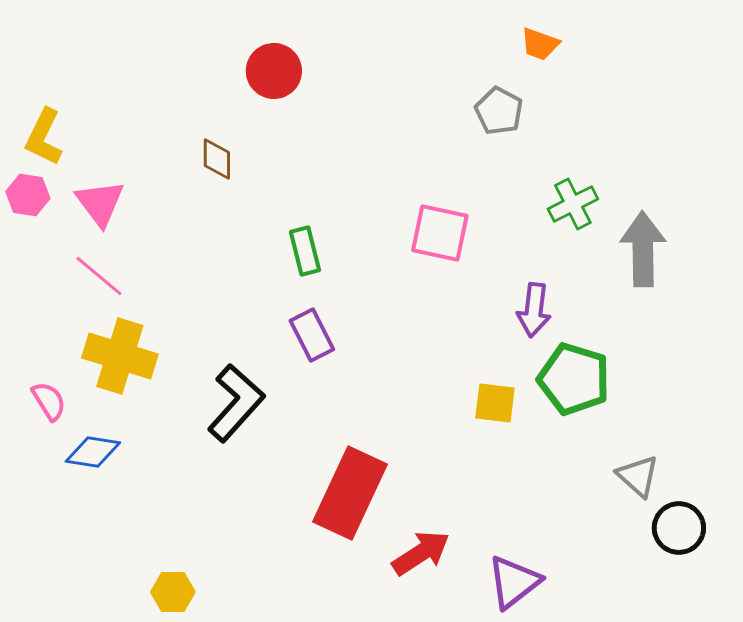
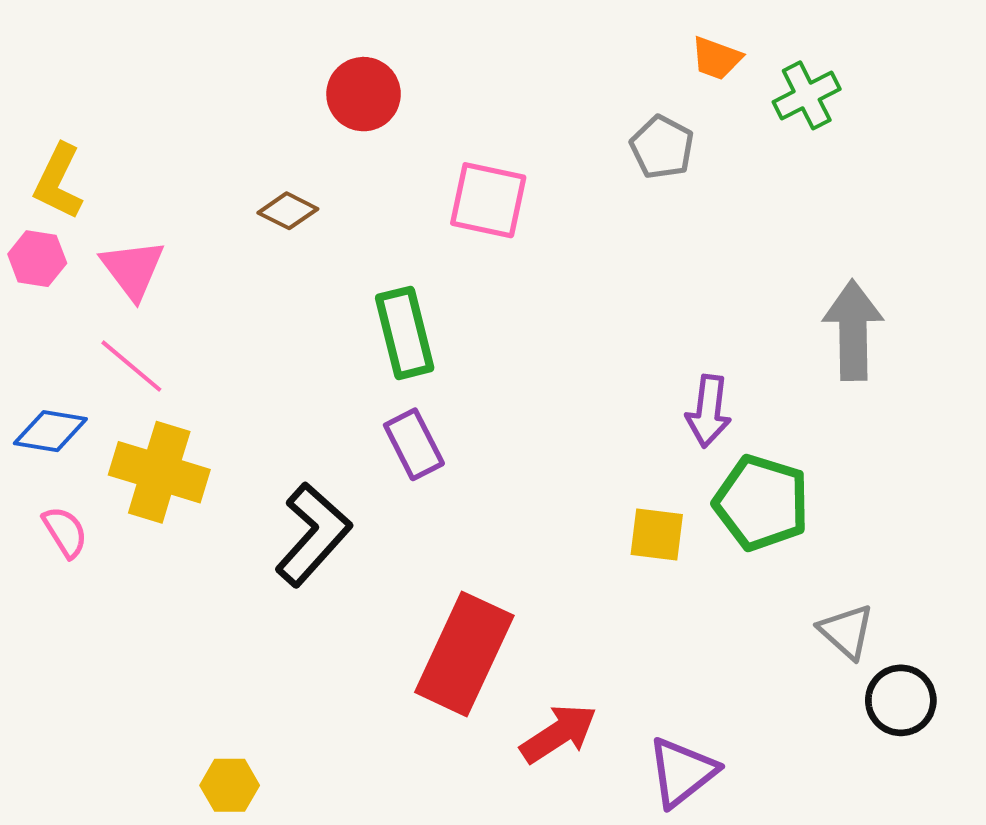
brown diamond: (217, 159) -> (288, 211), turned -63
green cross: (573, 204) -> (807, 95), moved
pink square: (440, 233) -> (488, 200), moved
green rectangle: (305, 251) -> (405, 333), size x1.4
blue diamond: (93, 452) -> (50, 431), moved

